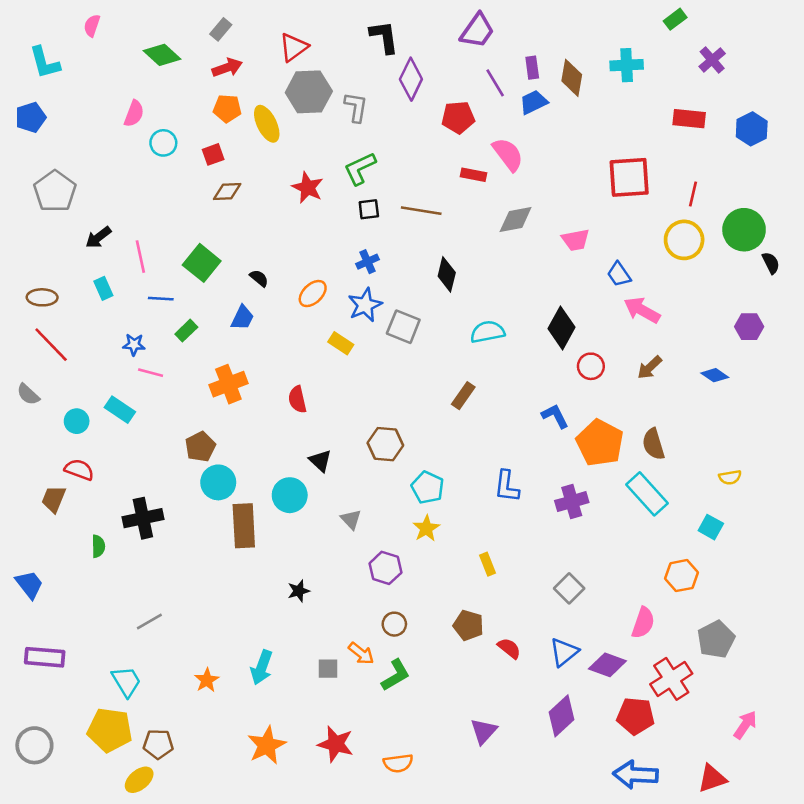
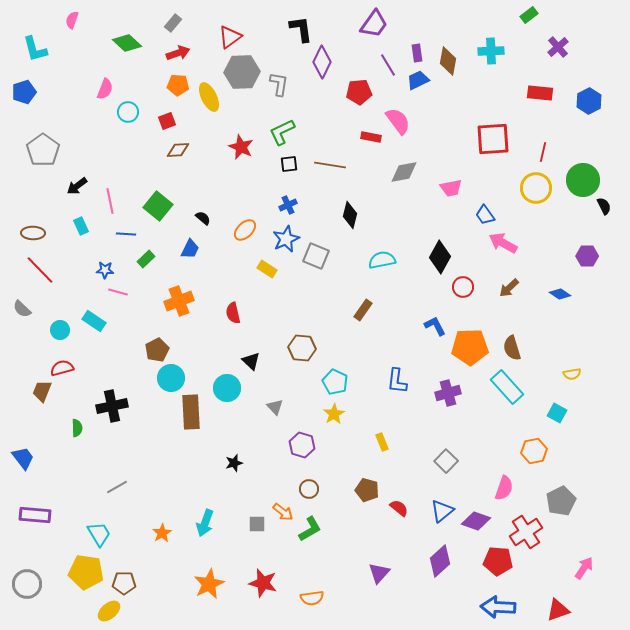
orange pentagon: (600, 443) -> (470, 347), turned -30
red semicircle: (79, 470) -> (62, 368), turned -35

